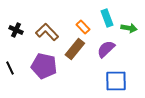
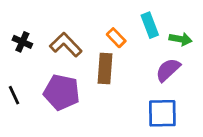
brown rectangle: (75, 49) -> (105, 68), turned -35
purple semicircle: (106, 49) -> (168, 70), moved

